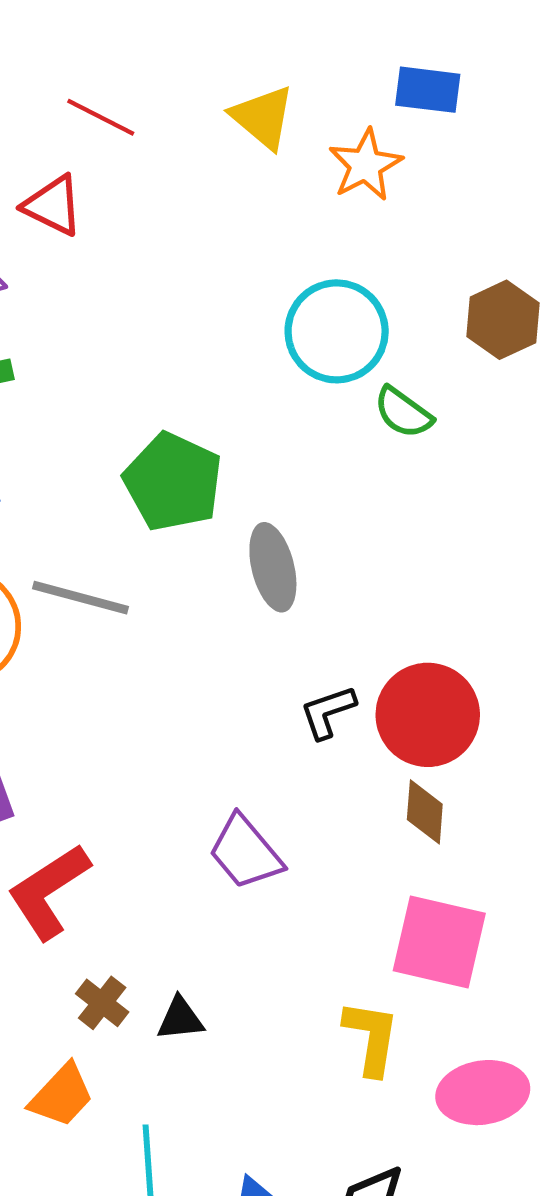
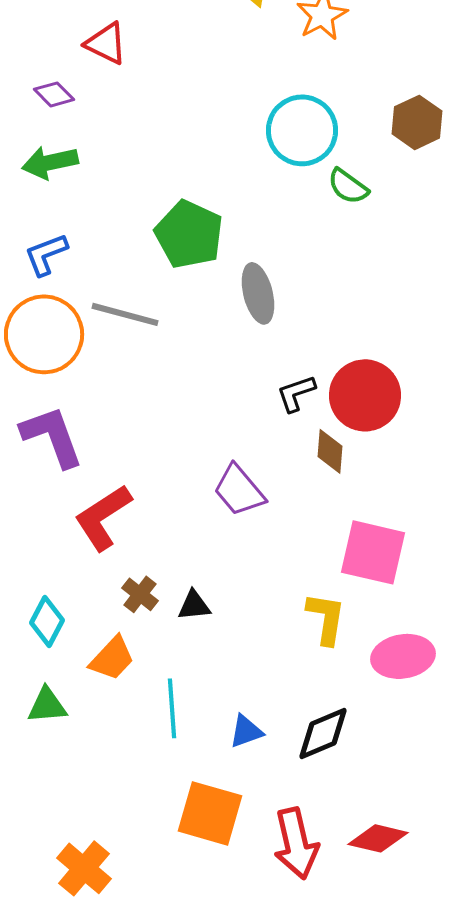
brown diamond: (425, 812) -> (330, 451), moved

